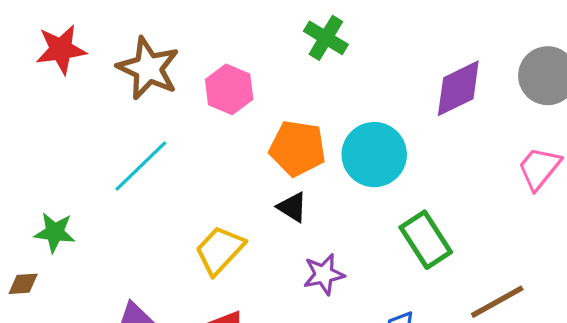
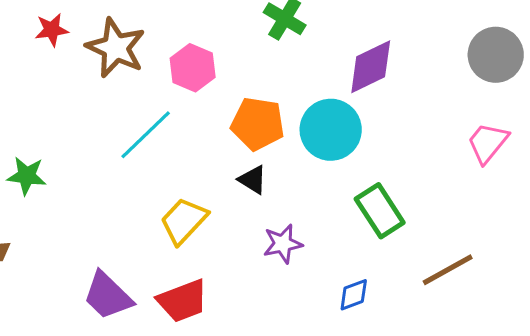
red star: (61, 49) -> (52, 30), moved, size x0.7
purple diamond: (458, 88) -> (371, 67), moved
cyan line: (141, 166) -> (146, 135), moved
green star: (55, 232) -> (27, 176), moved

